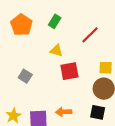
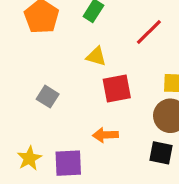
orange arrow: (64, 112) -> (105, 135), moved

